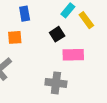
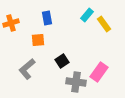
black square: (57, 34) -> (62, 61), moved
pink rectangle: (73, 55) -> (99, 72), moved, turned -54

